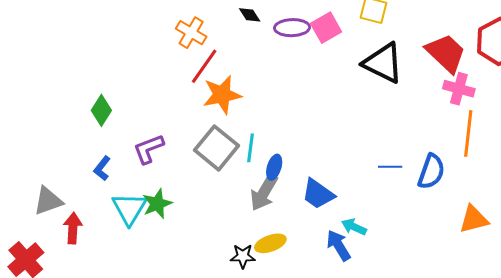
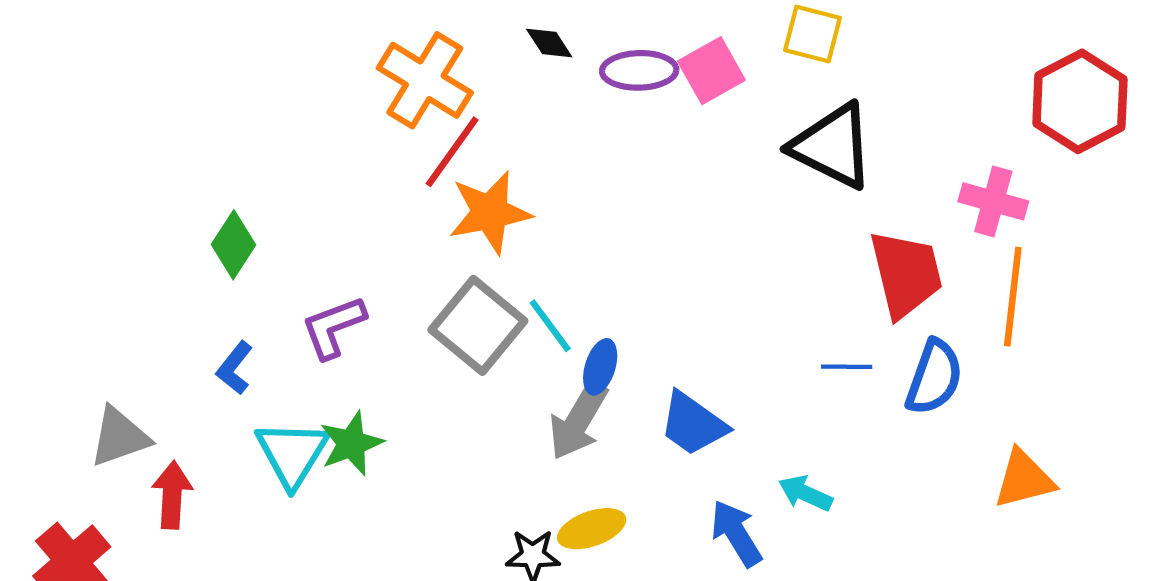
orange cross: (191, 33) -> (425, 80), size x1.4
red trapezoid: (446, 53) -> (906, 274), moved, turned 33
cyan line: (251, 148) -> (550, 326), turned -44
cyan arrow: (354, 227) -> (805, 493), moved

